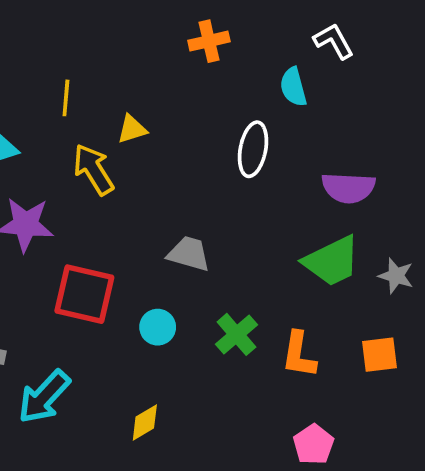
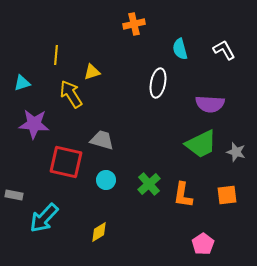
white L-shape: (334, 41) -> (224, 50), moved
gray trapezoid: (189, 254) -> (102, 140), moved
pink pentagon: (313, 444) -> (203, 244), moved

